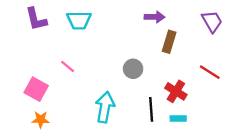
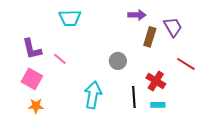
purple L-shape: (36, 19) -> (32, 49), moved
purple trapezoid: (212, 21) -> (173, 27), moved

